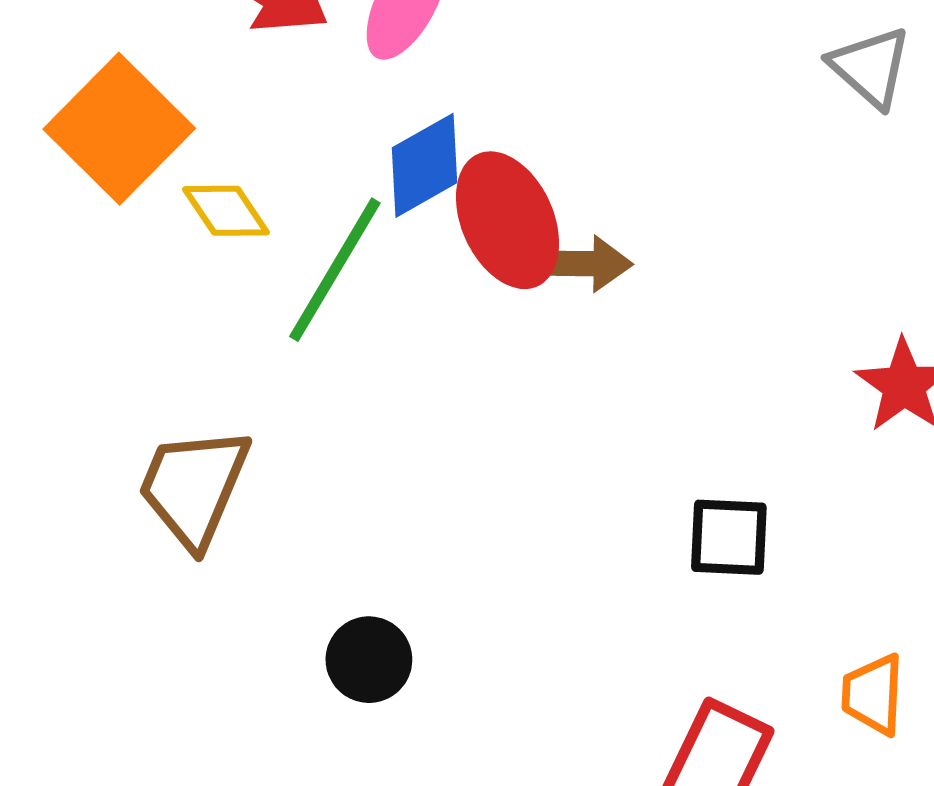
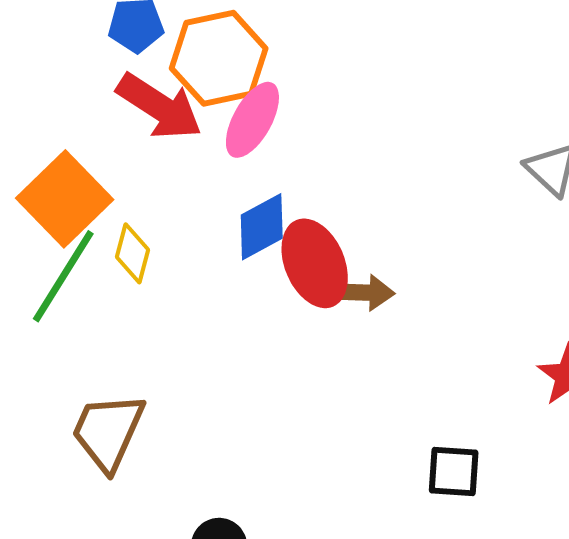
yellow diamond: (226, 211) -> (133, 253), turned 48
green line: (335, 270) -> (63, 276), moved

